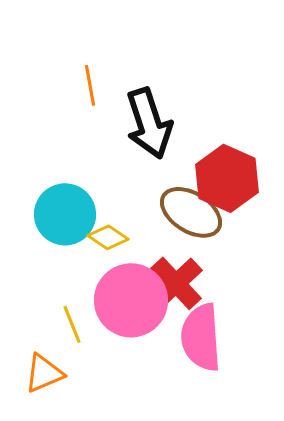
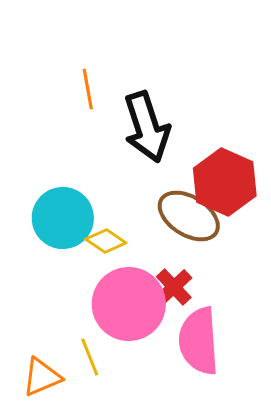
red cross: (176, 283) -> (174, 287), size x0.7
yellow line: (72, 324) -> (90, 357), moved

